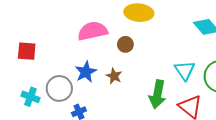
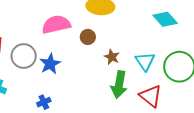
brown star: (114, 76) -> (112, 57), moved
gray circle: (59, 88) -> (24, 56), moved

